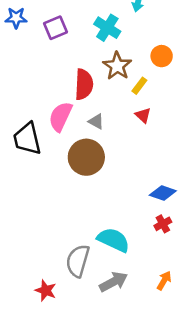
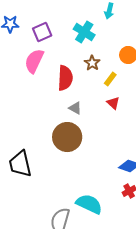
brown star: (117, 66) -> (92, 63), size x0.7
pink semicircle: (60, 117) -> (34, 61), moved
black trapezoid: (27, 139) -> (20, 164), moved

